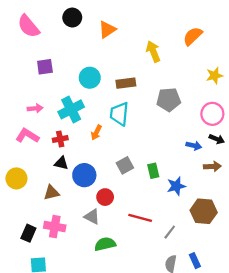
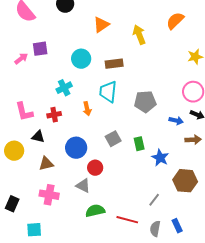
orange triangle: (107, 30) -> (101, 25), moved
gray pentagon: (169, 100) -> (145, 102), moved
pink arrow: (35, 108) -> (21, 59), moved, turned -32
cyan cross: (71, 109) -> (64, 88), size x0.7
orange arrow: (96, 132) -> (87, 109), turned -40
pink L-shape: (27, 136) -> (24, 112), turned -135
black triangle: (61, 163) -> (38, 137), moved
blue star: (176, 186) -> (160, 158), turned -30
red line: (140, 218) -> (127, 220), moved
black rectangle: (28, 233) -> (12, 204), moved

